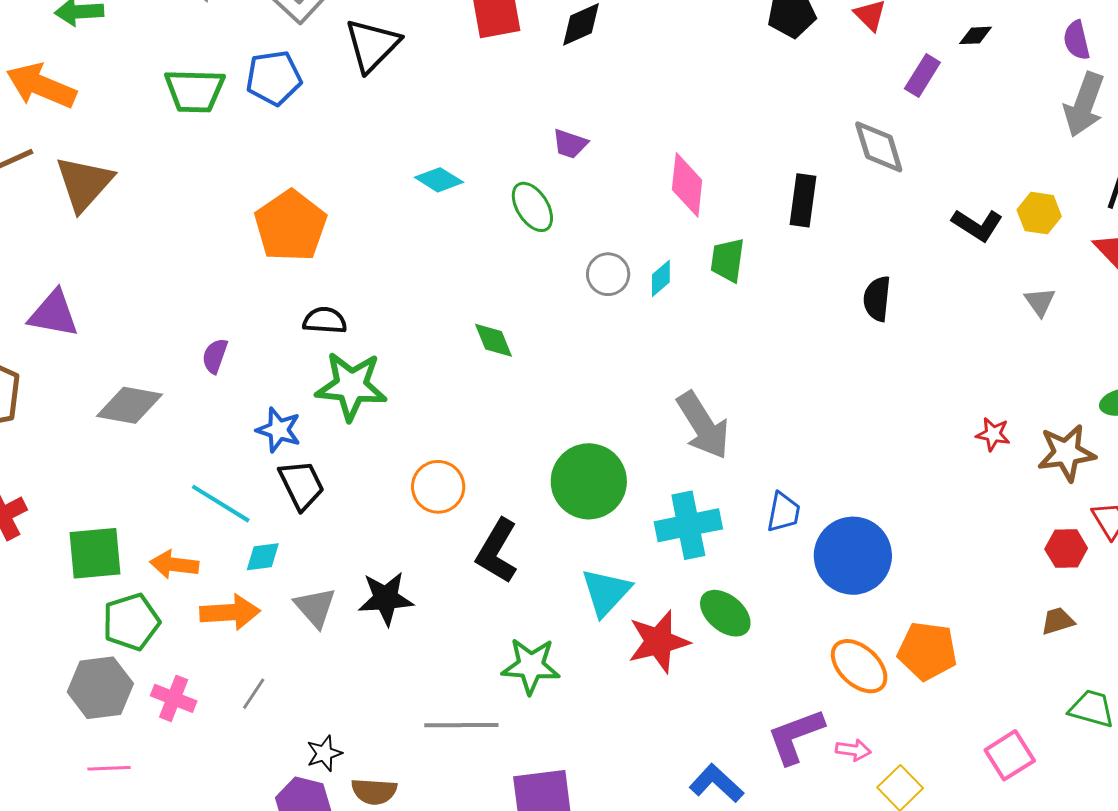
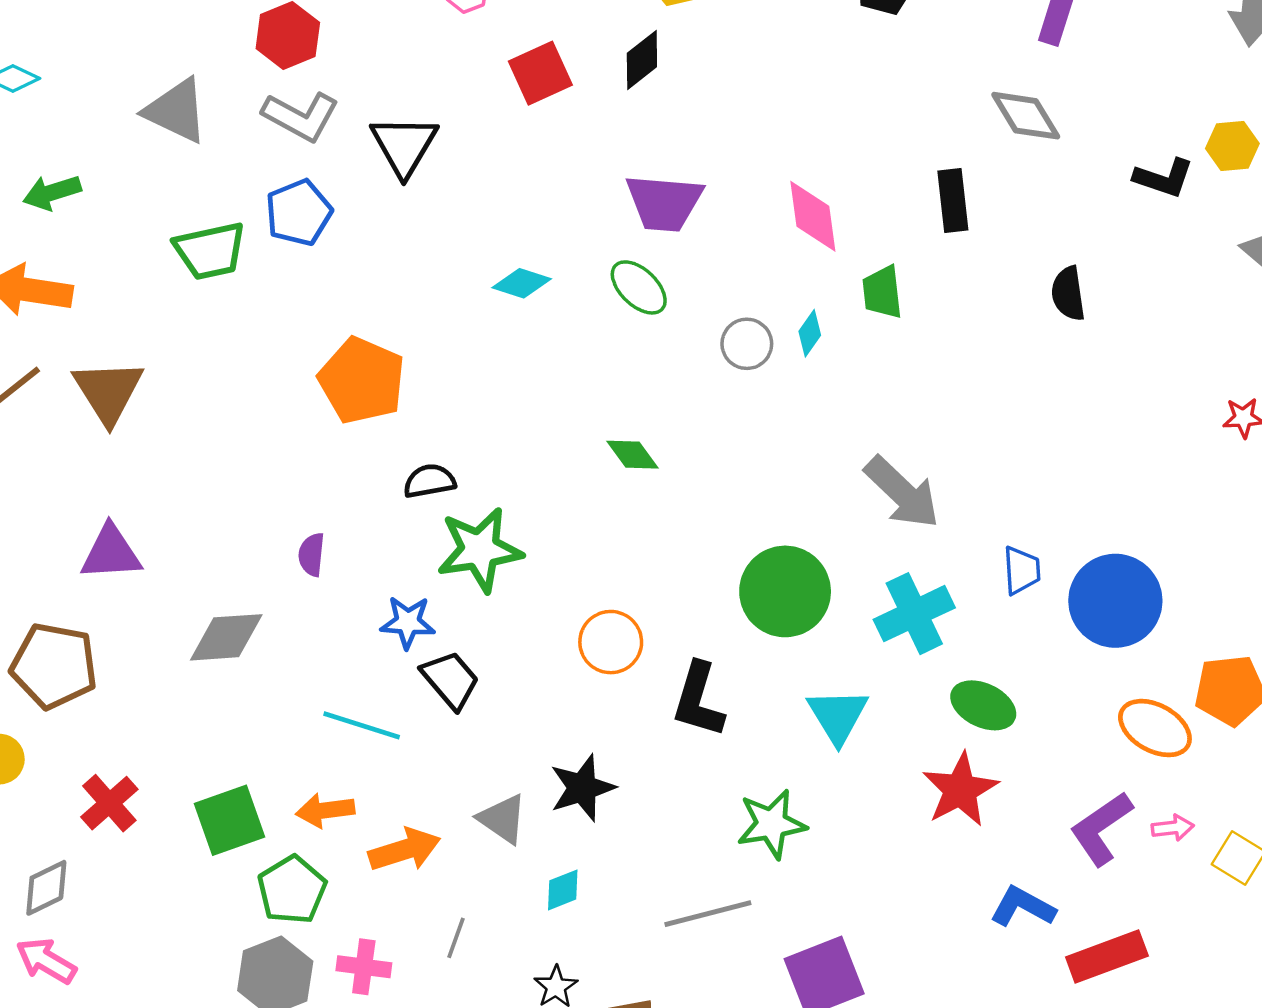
purple trapezoid: (570, 144) -> (664, 203), size x1.8
cyan diamond: (263, 557) -> (563, 890), moved
red star: (659, 642) -> (960, 790), moved

